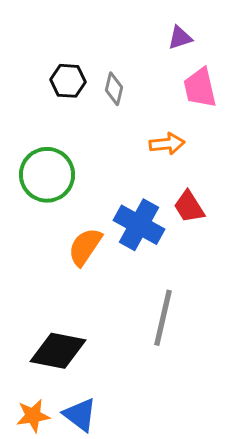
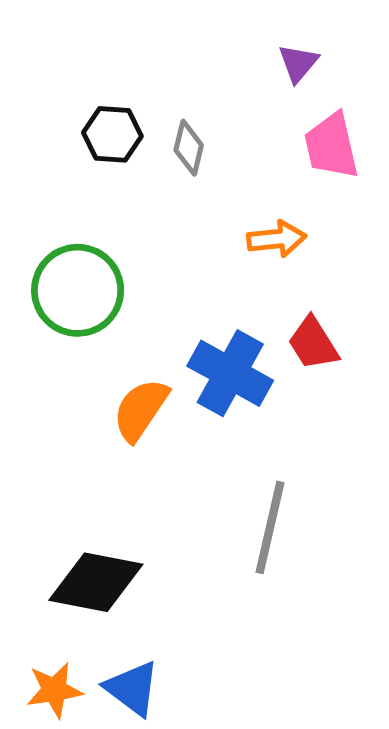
purple triangle: (180, 38) -> (298, 63), turned -32

